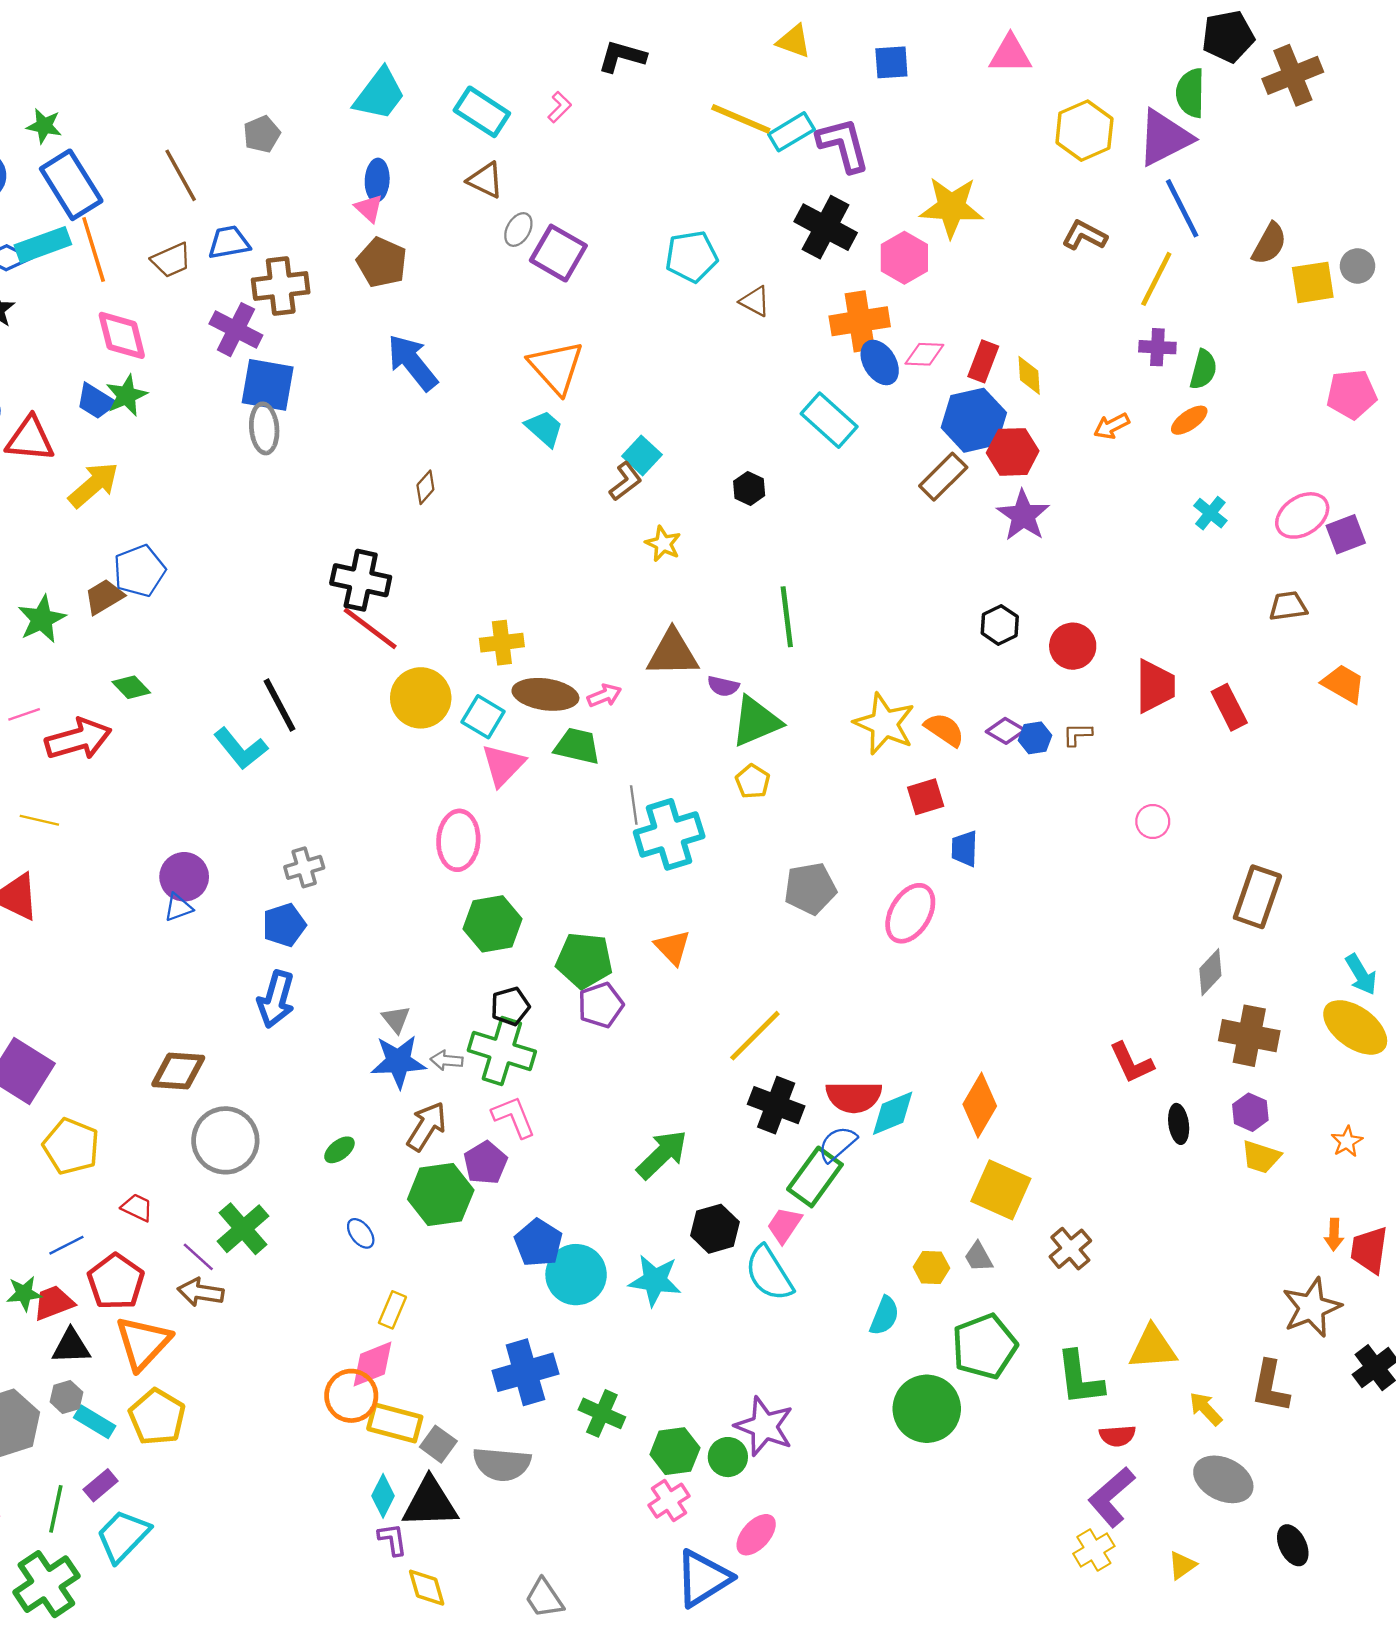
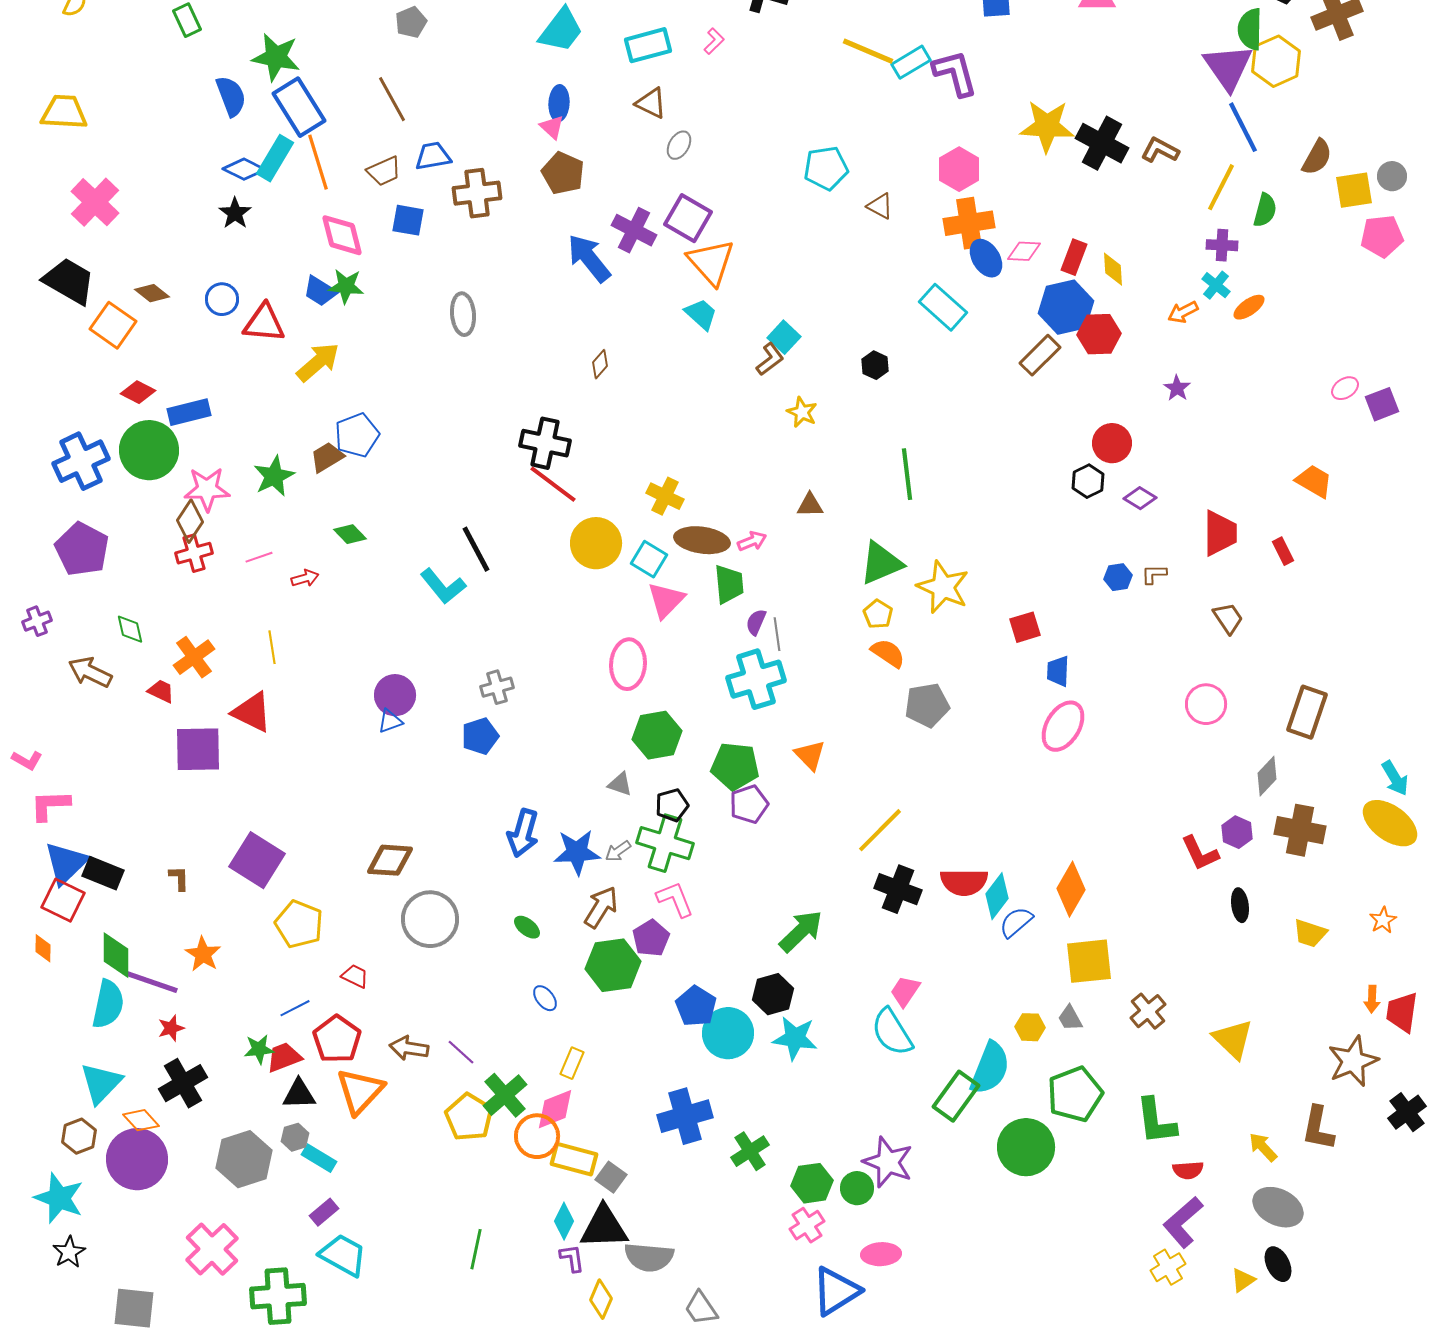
cyan rectangle: (482, 112) -> (648, 45), turned -48
green star: (44, 126) -> (276, 57), size x1.6
yellow hexagon: (1084, 131) -> (1276, 61), moved
gray pentagon: (262, 134) -> (411, 22), moved
purple triangle: (1164, 138) -> (1228, 67), turned -38
black cross: (826, 227) -> (1102, 143), moved
cyan rectangle: (43, 245) -> (275, 158), turned -39
purple square: (558, 253) -> (688, 218), moved
pink hexagon: (904, 258) -> (959, 169), moved
purple cross: (236, 330) -> (634, 230), moved
green semicircle: (1203, 370) -> (1265, 210), moved
blue square: (268, 385) -> (408, 220), moved, size x0.7
pink pentagon: (1352, 394) -> (1382, 236), moved
green star: (126, 395) -> (346, 286), turned 30
cyan cross: (1210, 513) -> (1216, 285), moved
purple star: (1023, 515) -> (1177, 388), moved, size x0.6
pink ellipse: (1302, 515) -> (1345, 388), size x0.6
brown trapezoid: (1288, 606) -> (1228, 618), moved, turned 64
yellow cross: (502, 643) -> (665, 496), turned 33
red circle: (1073, 646) -> (1112, 443), moved
brown triangle: (673, 653) -> (810, 505), size x0.6
orange trapezoid: (1343, 684) -> (1314, 481), moved
purple semicircle: (723, 686) -> (756, 622), moved, turned 100
red rectangle: (1229, 707) -> (1283, 551), size x0.7
yellow star: (884, 724) -> (943, 587), moved
orange semicircle: (944, 730) -> (888, 653), moved
purple diamond: (1006, 731) -> (1140, 498), moved
red arrow: (78, 739) -> (305, 578), size x0.5
green trapezoid: (577, 746) -> (729, 584), turned 72
yellow line: (39, 820) -> (272, 647), turned 68
pink circle: (1153, 821) -> (1206, 704), moved, size x1.4
cyan cross: (669, 834) -> (756, 679), moved
pink ellipse: (910, 913) -> (1063, 726), moved
blue arrow: (276, 999) -> (523, 833), moved
gray triangle: (396, 1019) -> (620, 784), moved, turned -32
gray arrow: (447, 1060) -> (618, 851), turned -40
purple hexagon: (1250, 1112) -> (1237, 832), moved
cyan diamond: (893, 1113) -> (997, 896), turned -30
blue semicircle: (837, 1144) -> (1016, 922), moved
green ellipse: (339, 1150) -> (527, 927), turned 76
green rectangle: (815, 1177) -> (956, 1096), moved
yellow square: (1001, 1190) -> (1089, 961), turned -30
green cross: (243, 1229) -> (505, 1095), moved
black hexagon: (715, 1229) -> (773, 994), moved
purple line: (198, 1257) -> (461, 1052), moved
cyan semicircle: (884, 1316) -> (990, 1068), size x1.6
yellow triangle: (1153, 1348) -> (1233, 1039), moved, turned 48
green cross: (602, 1413) -> (750, 1151), turned 33
yellow pentagon: (157, 1417) -> (469, 1117), moved
gray semicircle: (502, 1464) -> (649, 1257), moved
green line: (56, 1509) -> (476, 1249), moved
pink ellipse: (756, 1535) -> (881, 1254), turned 45
cyan trapezoid: (123, 1536) -> (343, 1255), turned 75
black ellipse: (1293, 1545) -> (1278, 1264), moved
green cross: (46, 1584) -> (278, 1296), turned 30
yellow diamond: (427, 1588) -> (601, 1299), turned 39

